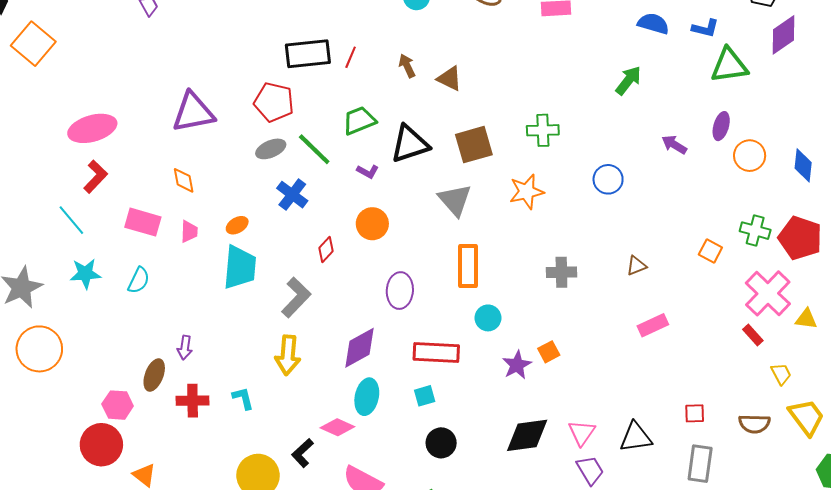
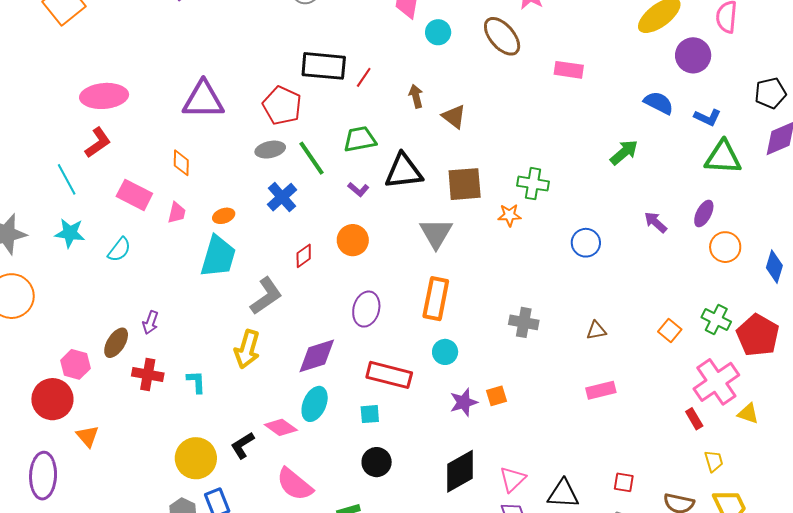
orange star: (527, 192) -> (509, 215), moved, size x0.7
black diamond: (527, 435) -> (460, 471), turned -33

